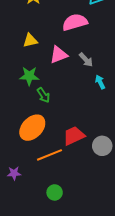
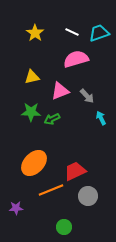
green arrow: (43, 95) -> (52, 119), moved, turned 98
gray circle: (102, 146) -> (88, 196), moved
green circle: (55, 192) -> (64, 227), moved

